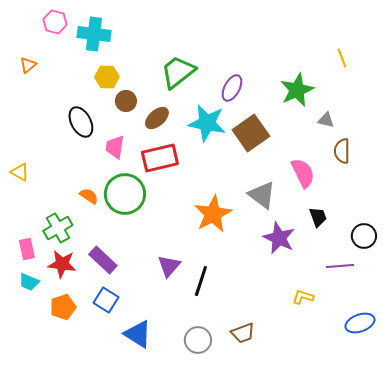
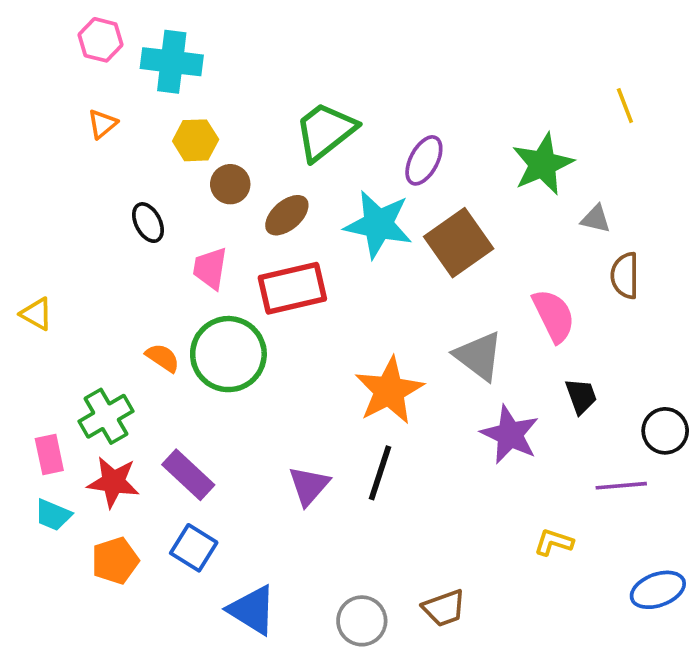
orange triangle: (28, 65) -> (102, 124), moved
black ellipse: (81, 122) -> (148, 223), size x0.7
black line: (201, 281) -> (380, 473), moved

